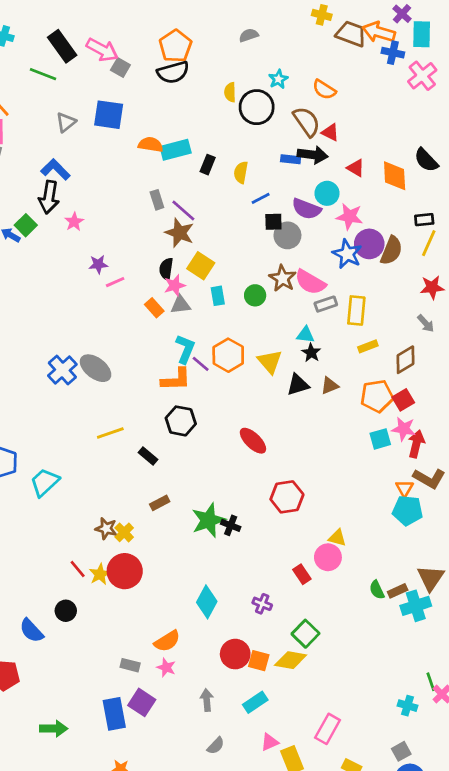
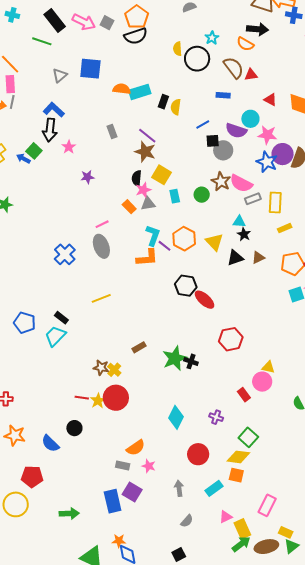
gray square: (120, 68) -> (107, 23), moved
red triangle: (330, 132) -> (251, 75), turned -32
black arrow: (313, 155) -> (257, 29), moved
yellow semicircle: (241, 172) -> (176, 107), moved
gray rectangle: (157, 200) -> (112, 132), moved
pink line: (115, 282) -> (102, 224), moved
gray ellipse: (96, 368) -> (101, 246), moved, turned 35
black hexagon: (181, 421) -> (186, 286), moved
black rectangle: (148, 456) -> (61, 318), moved
red line: (78, 569) -> (82, 398), turned -40
orange semicircle: (167, 641) -> (136, 448), moved
orange square: (259, 661) -> (236, 475), moved

